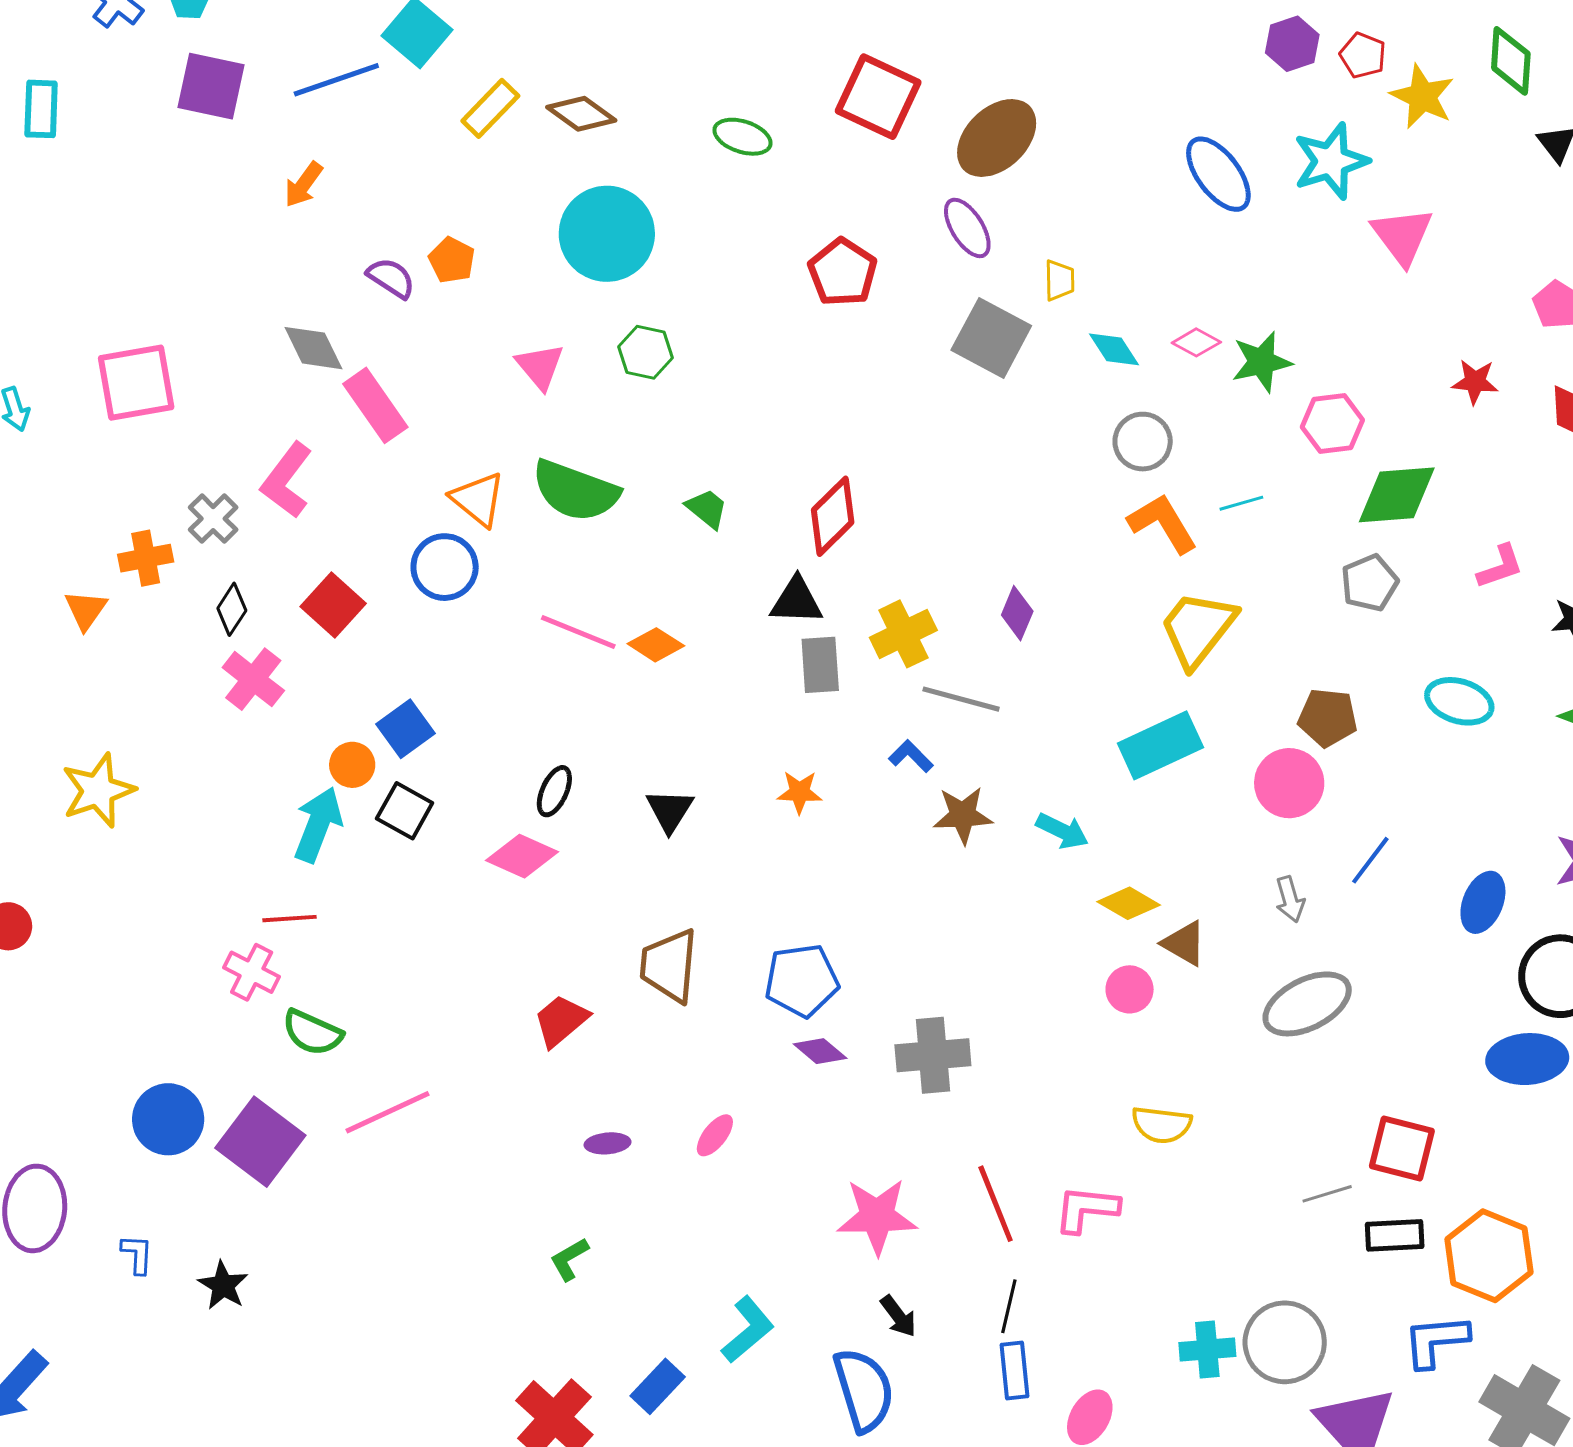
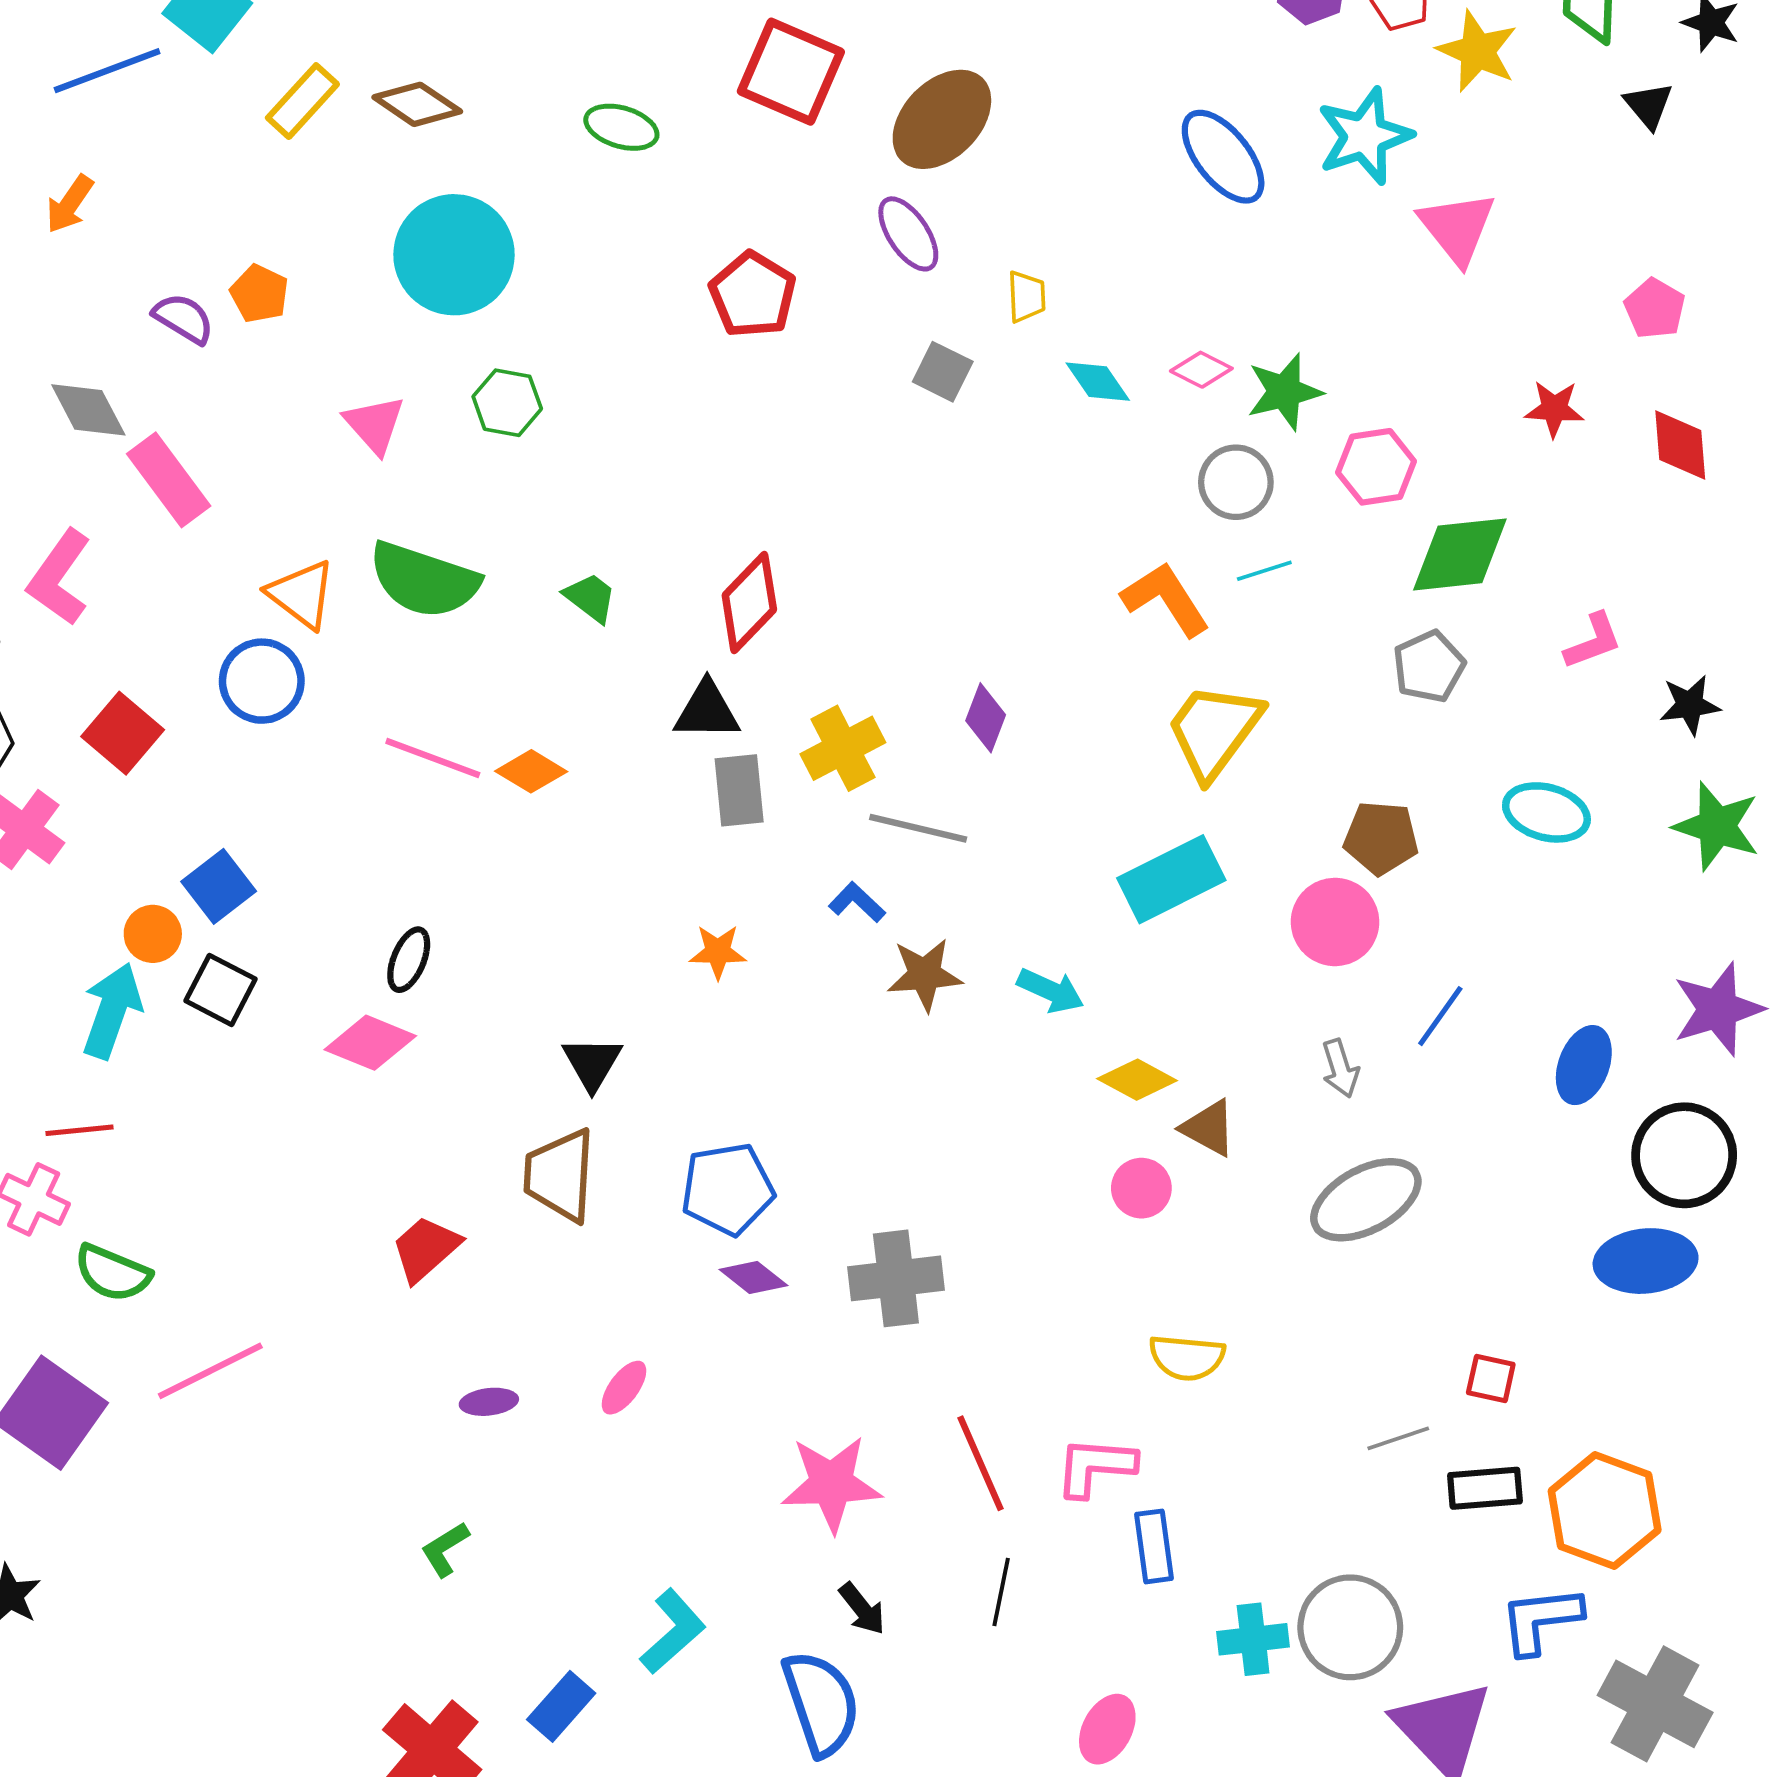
gray square: (991, 338) -> (943, 372), size x0.6
gray circle: (1143, 442) -> (1236, 482), moved
black triangle: (670, 810) -> (592, 1063), moved
red square: (1402, 1149) -> (1491, 1379), size x0.6
blue rectangle: (1014, 1370) -> (1154, 1546), moved

